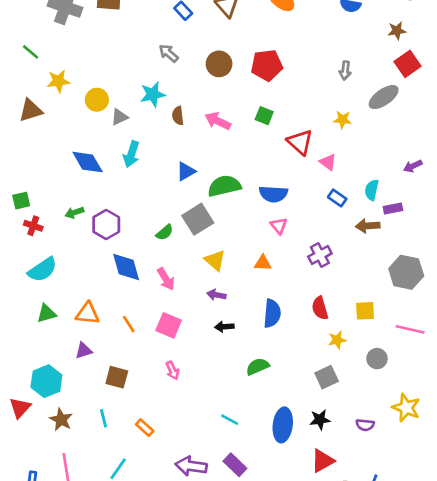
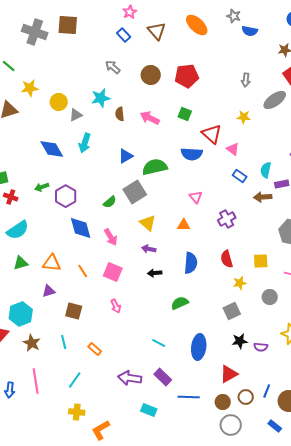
blue semicircle: (273, 194) -> (192, 154), moved
black star: (320, 420) -> (240, 341), moved

